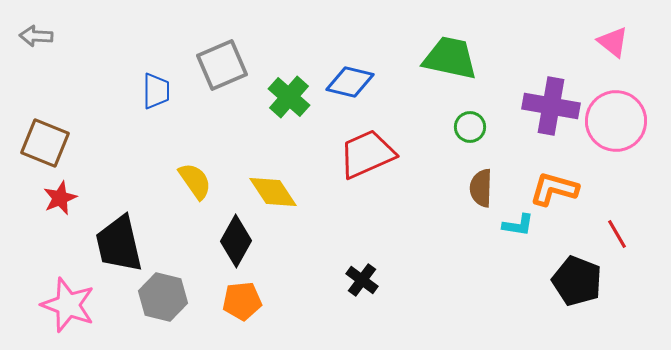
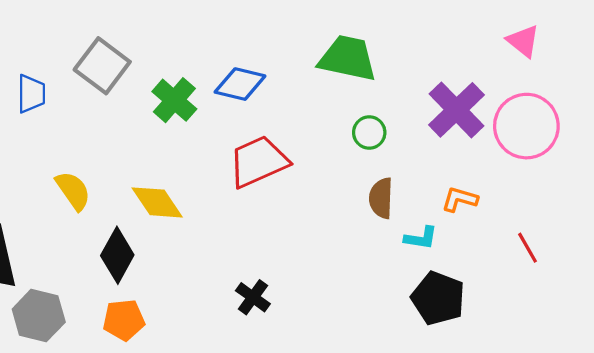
gray square: (222, 65) -> (102, 66), turned -30
purple cross: (551, 106) -> (456, 110), turned 36
orange L-shape: (554, 189) -> (460, 199), size x0.7
black pentagon: (577, 281) -> (438, 298), moved

